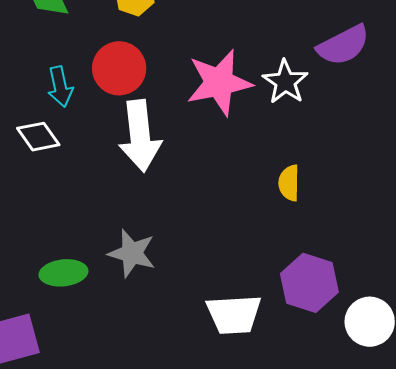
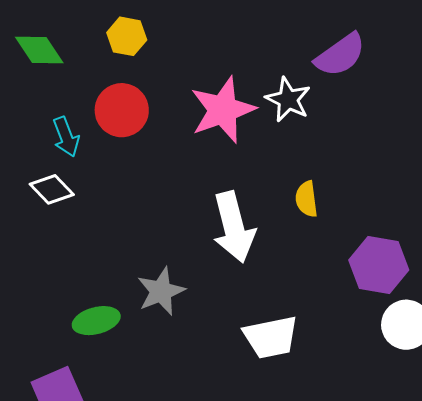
white arrow: (140, 136) -> (234, 227), moved
gray star: (132, 253) -> (161, 291), turned -30
purple hexagon: (309, 283) -> (379, 265), moved

